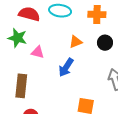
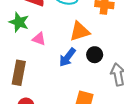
orange triangle: (76, 42) -> (80, 31), size x1.5
black circle: (105, 43) -> (95, 55), moved

